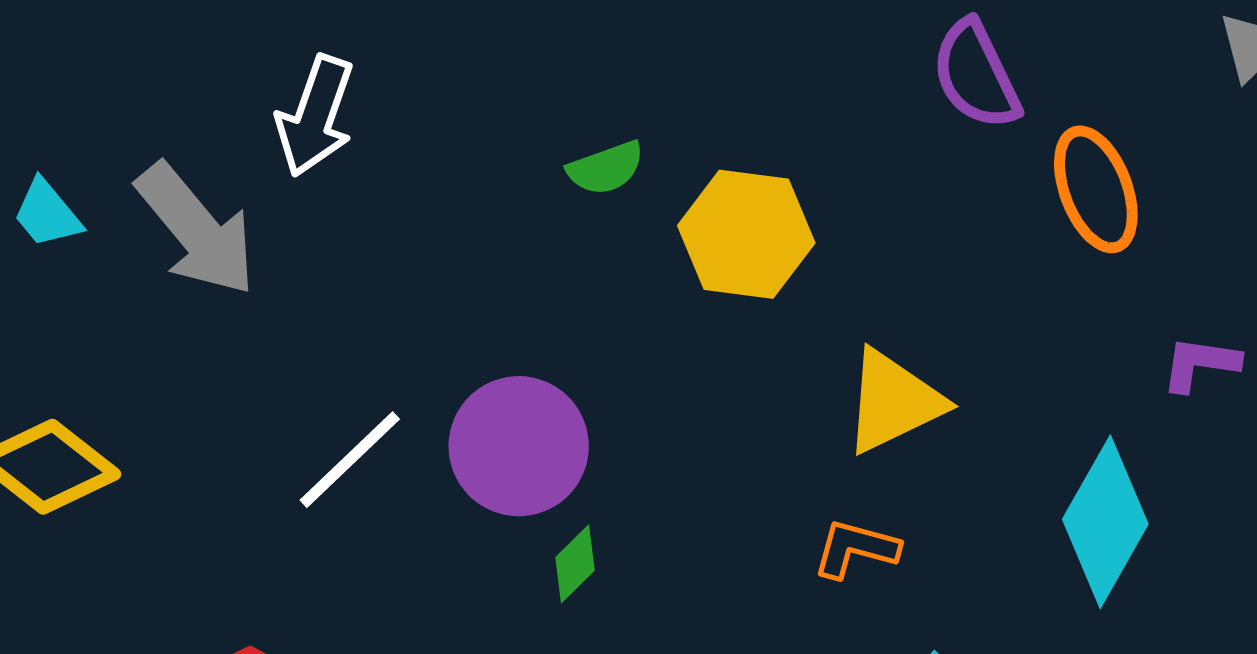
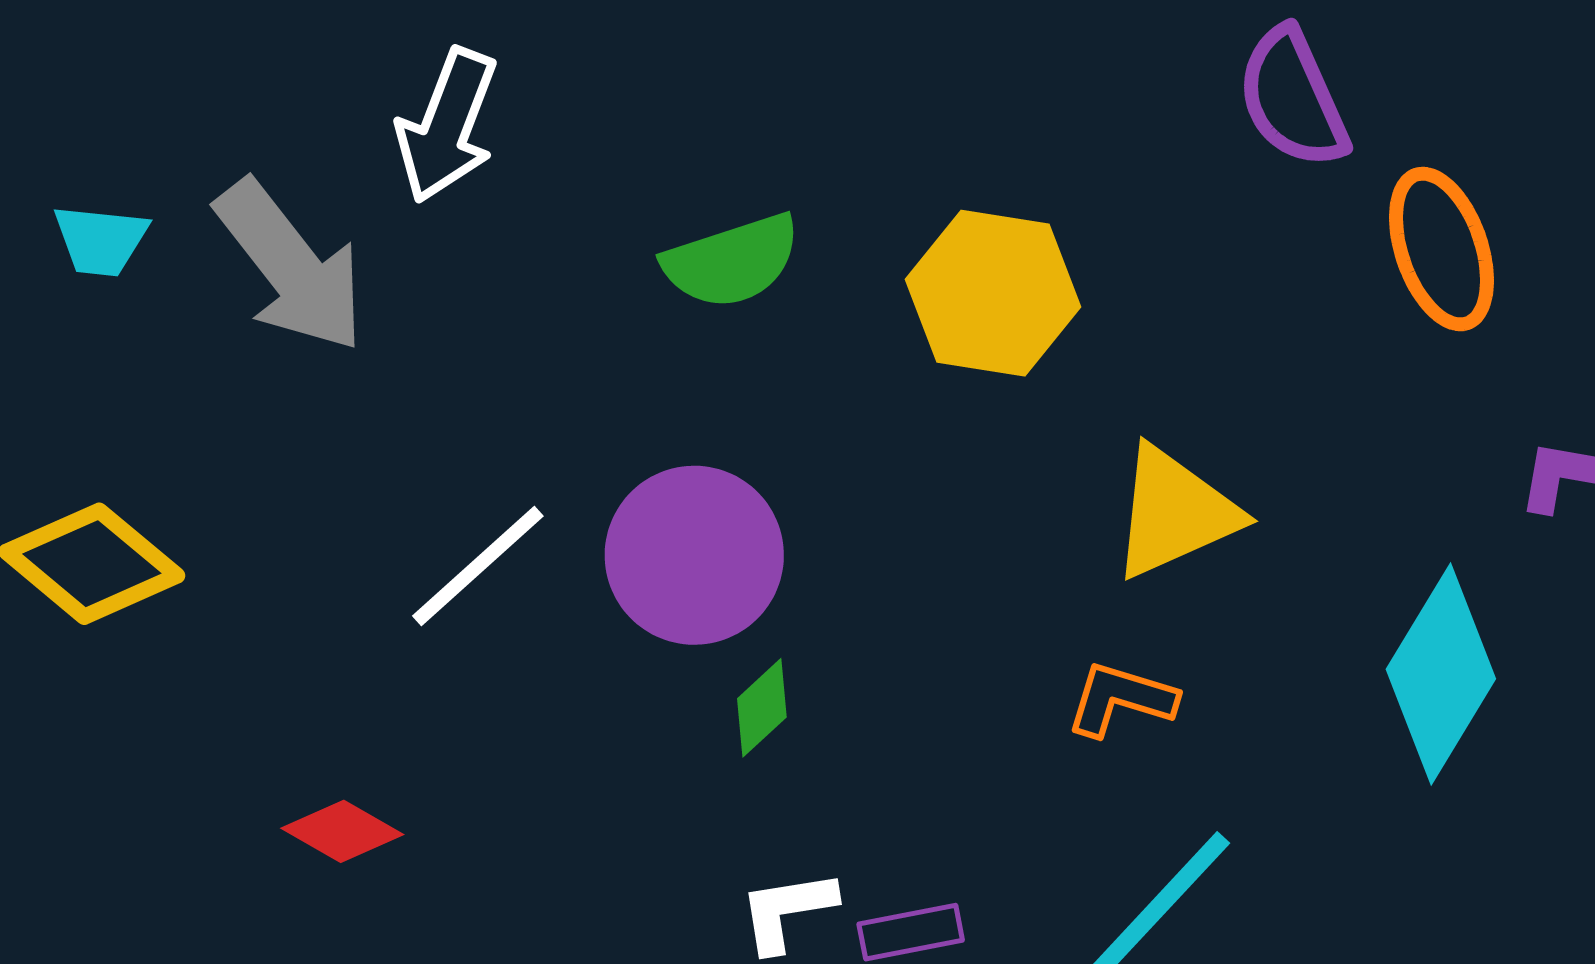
green semicircle: (606, 168) -> (732, 261), moved, size x1.4
cyan trapezoid: (47, 214) -> (101, 240), turned -46

